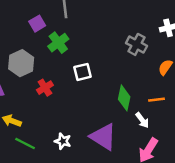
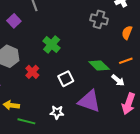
green cross: (58, 43) -> (52, 45), moved
white square: (82, 72) -> (66, 79), moved
green diamond: (124, 98) -> (99, 66), turned -45

